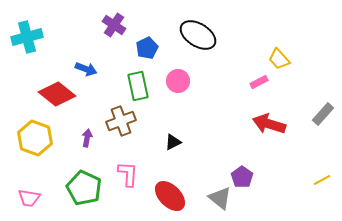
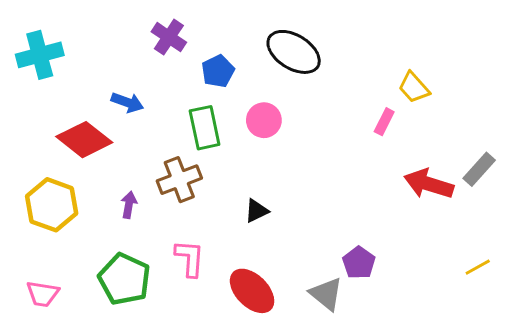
pink rectangle: (259, 82) -> (384, 122), turned -36
red arrow: (269, 124) -> (429, 184), moved

